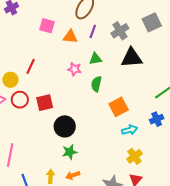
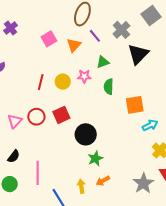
pink square: (47, 26) -> (49, 39), turned -35
purple line: (93, 31) -> (95, 36), turned -48
orange triangle: (70, 37) -> (74, 45), turned -42
black triangle: (132, 58) -> (138, 54), turned -30
yellow circle: (10, 80) -> (63, 82), moved
orange square: (119, 107) -> (135, 105), turned 30

